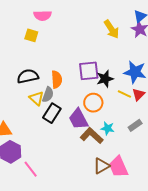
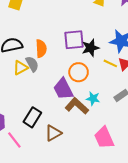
gray semicircle: (48, 95) -> (32, 64), turned -49
yellow triangle: (36, 98) -> (20, 68), turned 49
black rectangle: (52, 113) -> (32, 117), moved
brown triangle: (101, 166) -> (53, 133), moved

